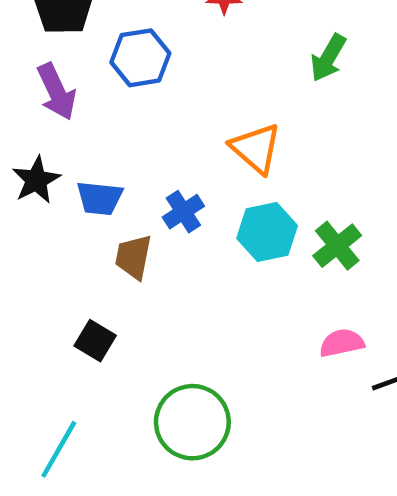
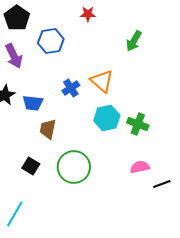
blue cross: (183, 212) -> (71, 88), moved
green cross: (337, 246) -> (138, 124), turned -30
green circle: (192, 422) -> (74, 167), moved

